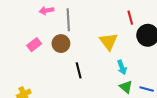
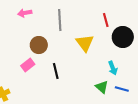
gray line: (68, 20) -> (60, 20), moved
pink rectangle: (34, 45) -> (28, 65), moved
cyan arrow: (122, 67) -> (113, 68), moved

